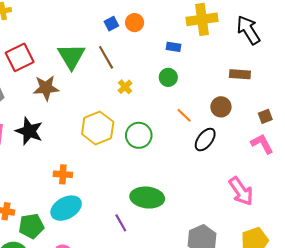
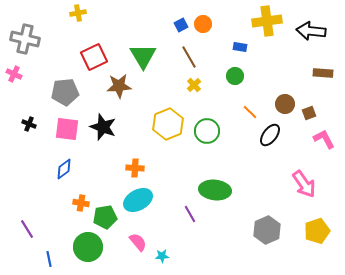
black arrow: (248, 30) -> (311, 31), turned -52
brown line: (106, 57) -> (189, 57), moved
brown rectangle: (240, 74) -> (323, 73), moved
brown square: (265, 116) -> (309, 113), moved

